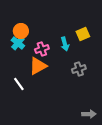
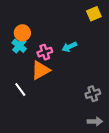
yellow square: (83, 34) -> (94, 14), moved
cyan arrow: (65, 44) -> (69, 47), turned 80
gray cross: (79, 69) -> (93, 94), moved

